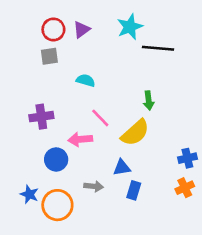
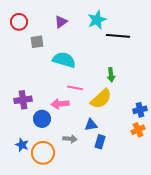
red circle: (53, 29) -> (19, 22), moved
cyan semicircle: (86, 80) -> (64, 60), size x1.6
purple cross: (41, 117) -> (23, 100), moved
pink line: (100, 118) -> (75, 88), turned -35
blue cross: (187, 158) -> (140, 110), moved
orange cross: (185, 188) -> (138, 130), moved

